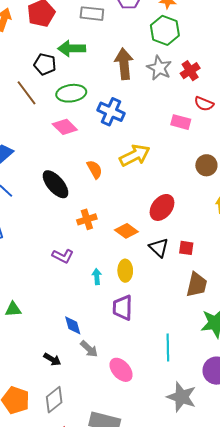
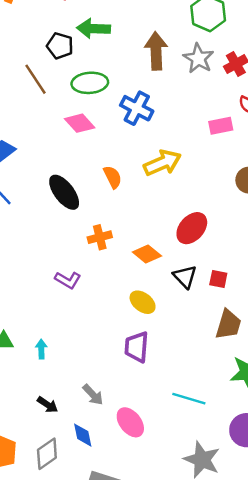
pink rectangle: (181, 122) -> (221, 126), turned -30
yellow ellipse: (125, 271) -> (143, 302), turned -55
cyan arrow: (97, 277) -> (41, 349), moved
blue diamond: (73, 325) -> (83, 435), moved
cyan line: (168, 347) -> (189, 399), turned -76

